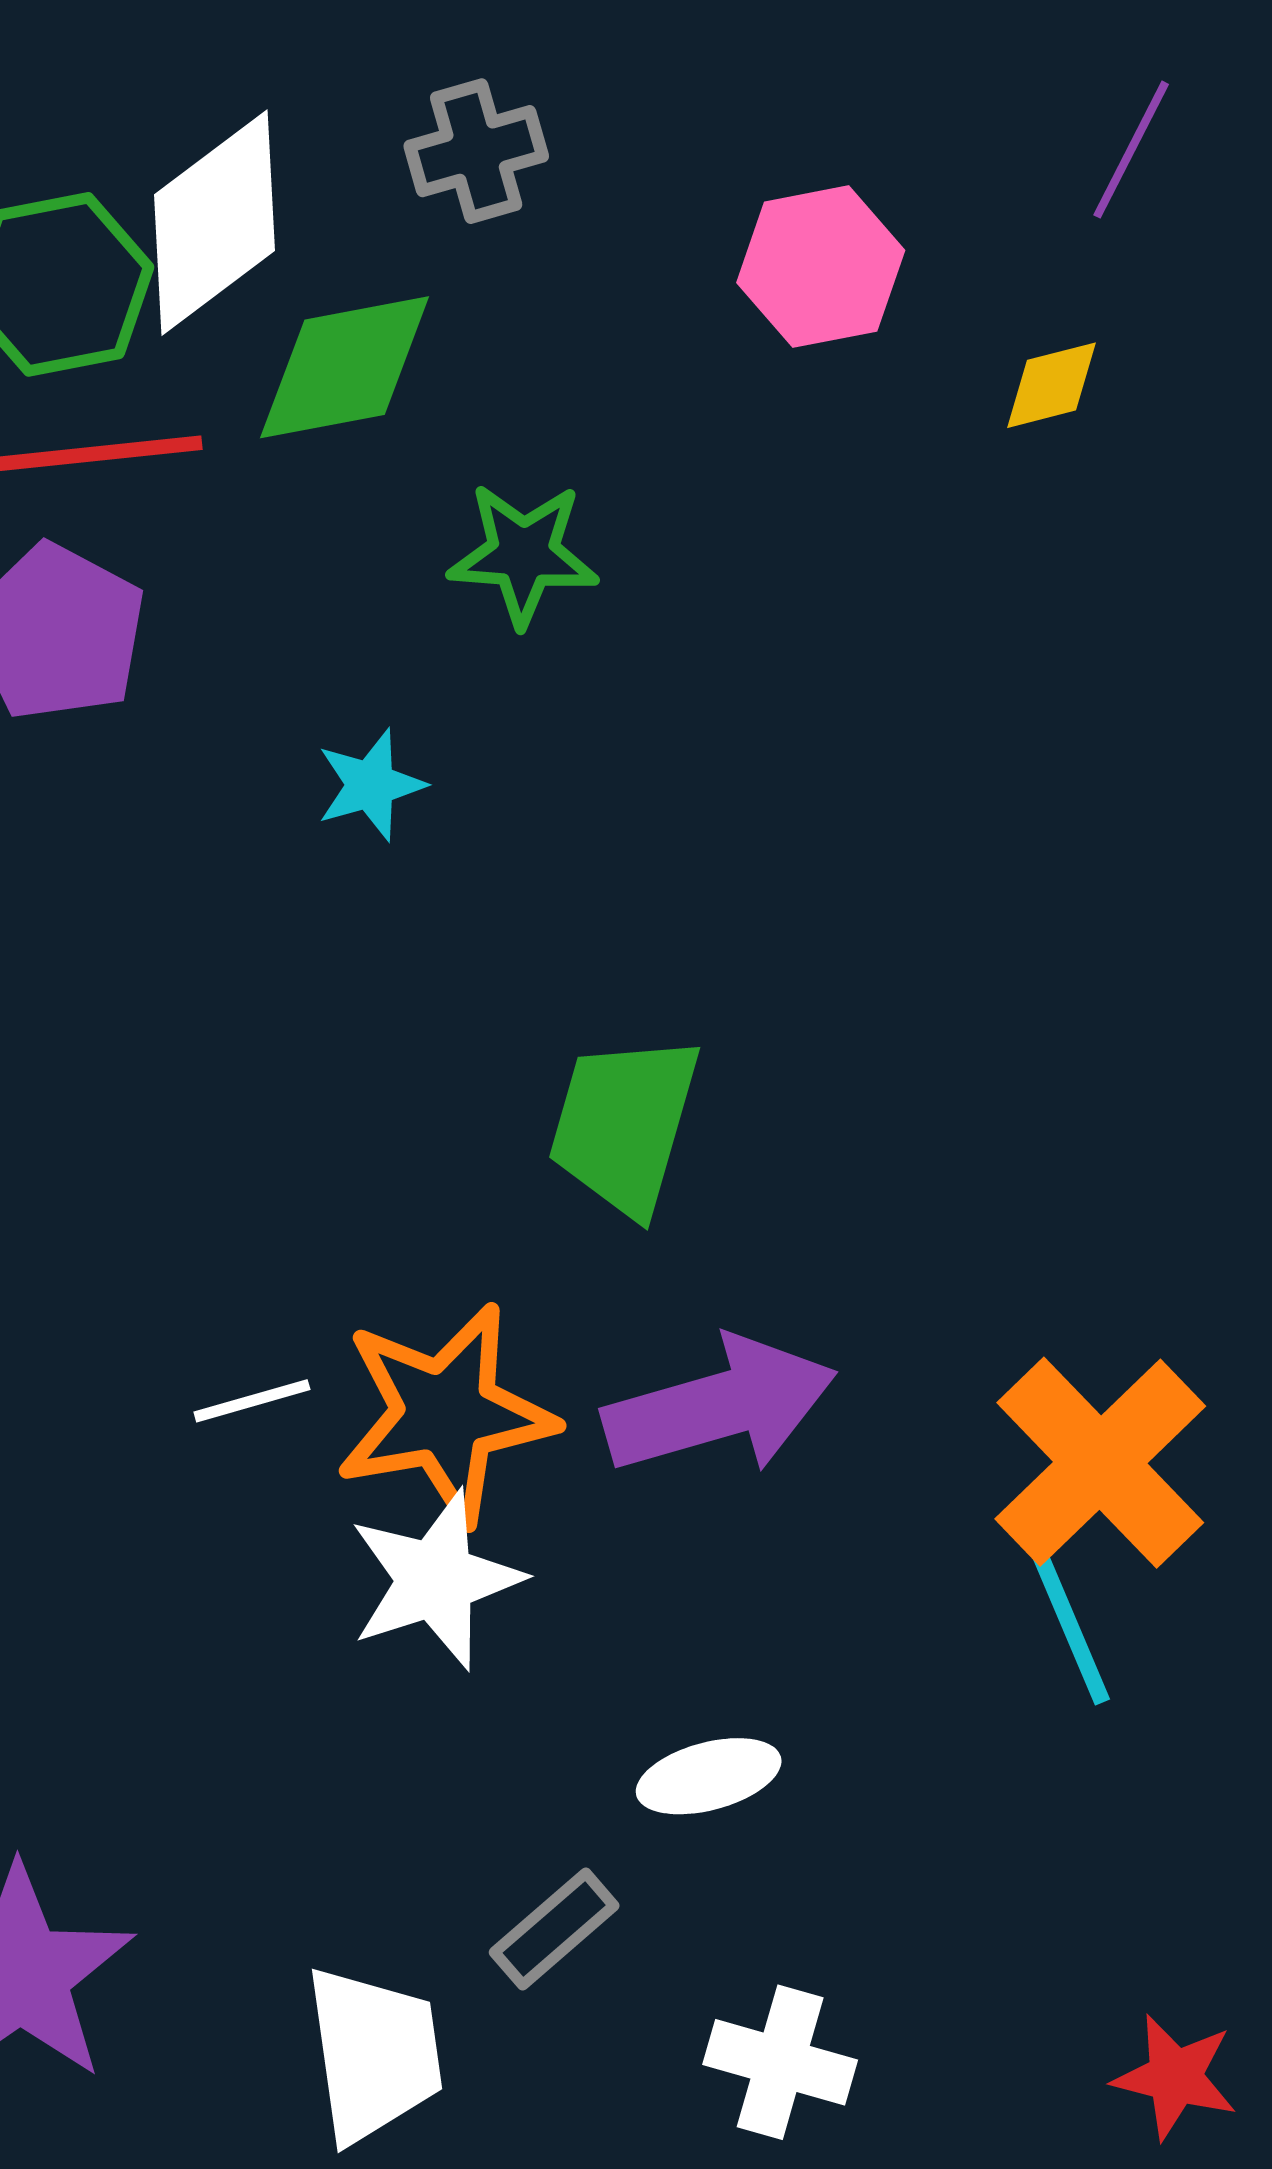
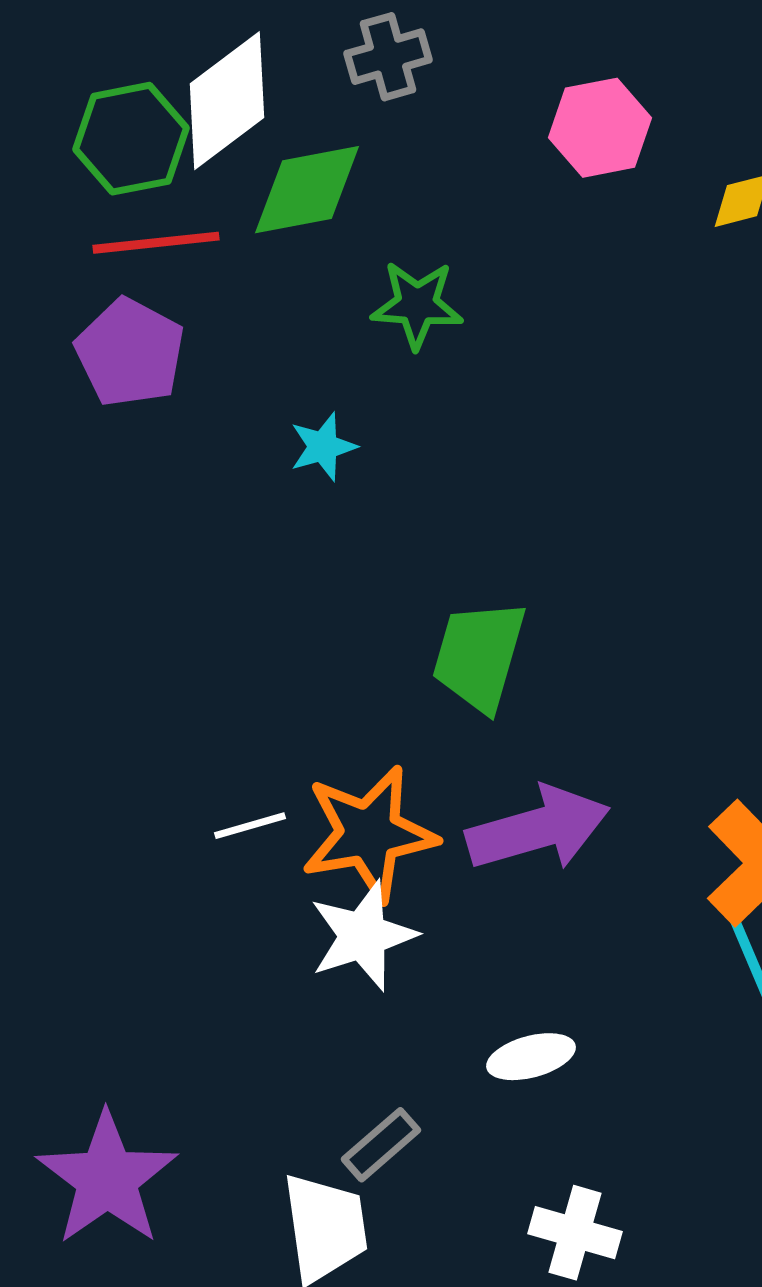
gray rectangle: (554, 1929) -> (381, 1145), moved

